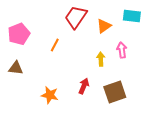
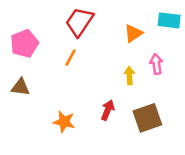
red trapezoid: (76, 17) -> (79, 22), moved

